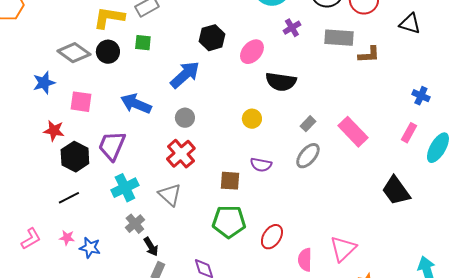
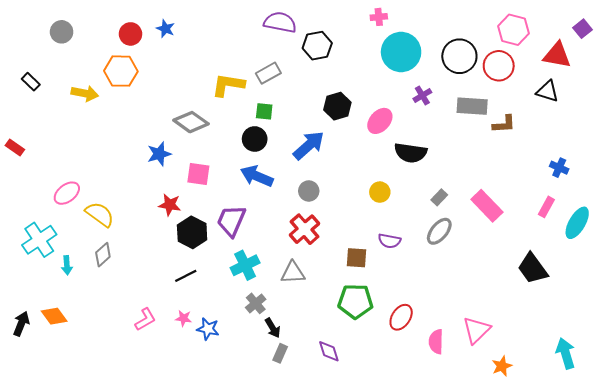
black circle: (108, 52) -> (255, 139), moved
gray triangle: (170, 195) -> (293, 273), turned -45

